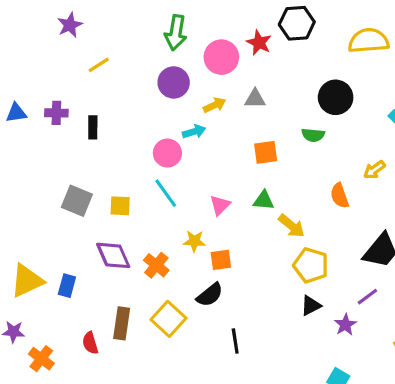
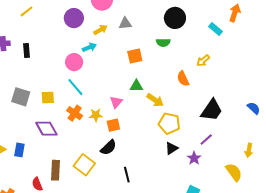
pink triangle: (220, 205) -> (116, 102), moved
orange cross: (156, 265) -> (75, 113), moved

